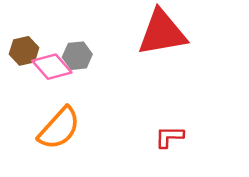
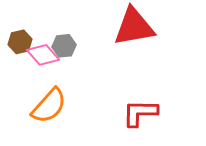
red L-shape: (169, 137) -> (140, 113), size x1.5

